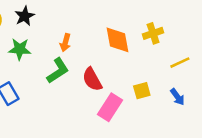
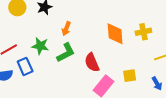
orange arrow: (65, 43) -> (66, 29), moved
green star: (20, 49) -> (40, 46), moved

